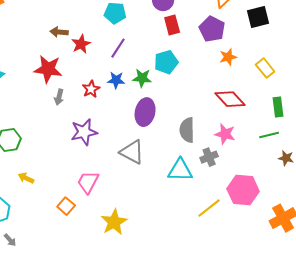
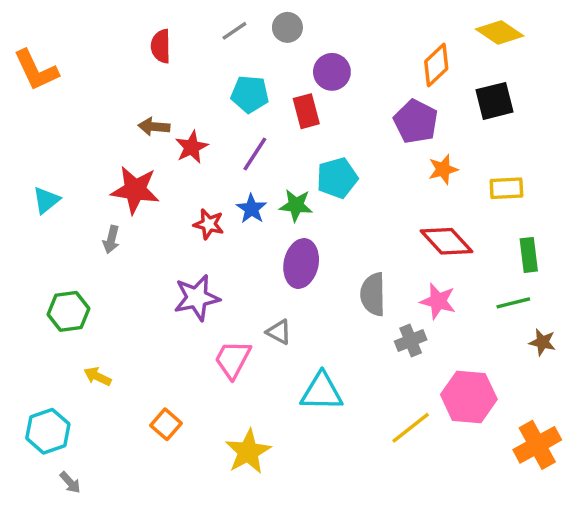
red rectangle: (172, 25) -> (306, 111), moved
yellow rectangle: (265, 68) -> (506, 188), turned -54
blue star: (116, 80) -> (252, 209), turned 30
red star: (91, 89) -> (209, 224), turned -30
gray arrow: (59, 97) -> (111, 240), moved
gray triangle: (132, 152) -> (279, 332), size x0.6
cyan triangle: (180, 170) -> (322, 392), moved
pink trapezoid: (88, 182) -> (233, 359), moved

